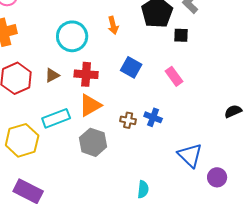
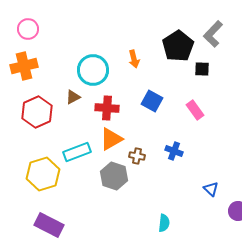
brown triangle: (52, 75) -> (73, 97), moved
brown cross: (128, 120) -> (137, 156), moved
blue triangle: (190, 155) -> (211, 189), size x0.6

